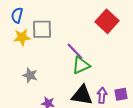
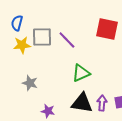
red square: (107, 21) -> (107, 29), turned -30
purple line: (75, 51) -> (67, 40), moved

